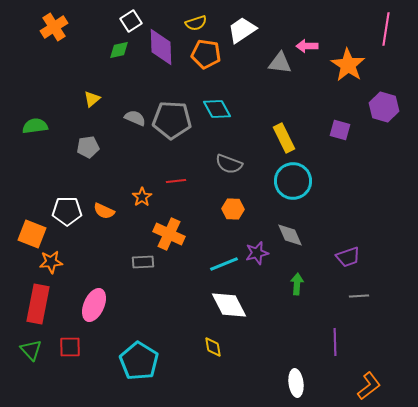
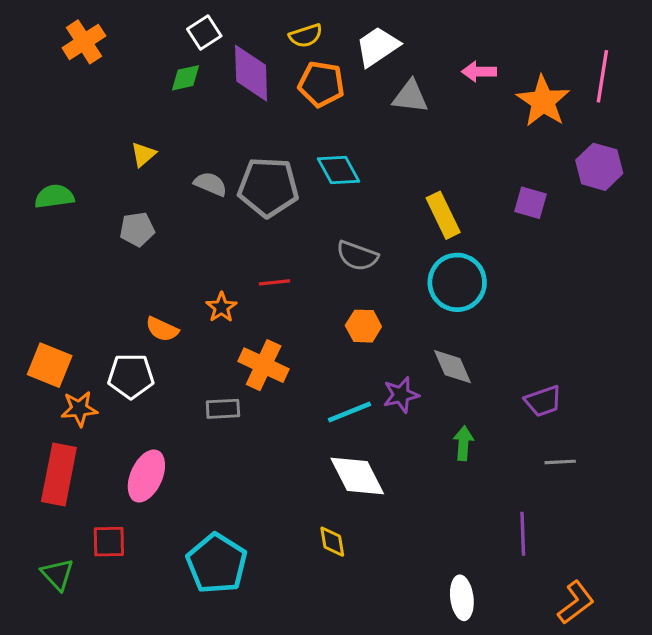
pink line: (386, 29) -> (602, 76), moved
gray triangle: (280, 63) -> (410, 97), moved
white pentagon: (67, 211) -> (131, 376), moved
green triangle: (31, 350) -> (57, 574), moved

